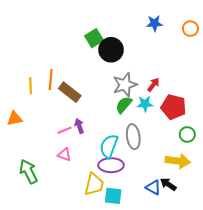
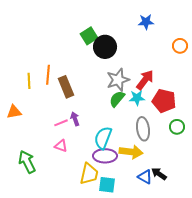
orange circle: (190, 29) -> (180, 46), moved
red arrow: (153, 85) -> (145, 80), size x1.5
brown rectangle: (70, 92) -> (66, 87), turned 30
gray ellipse: (133, 137) -> (143, 129), moved
yellow arrow: (178, 161) -> (131, 152), moved

